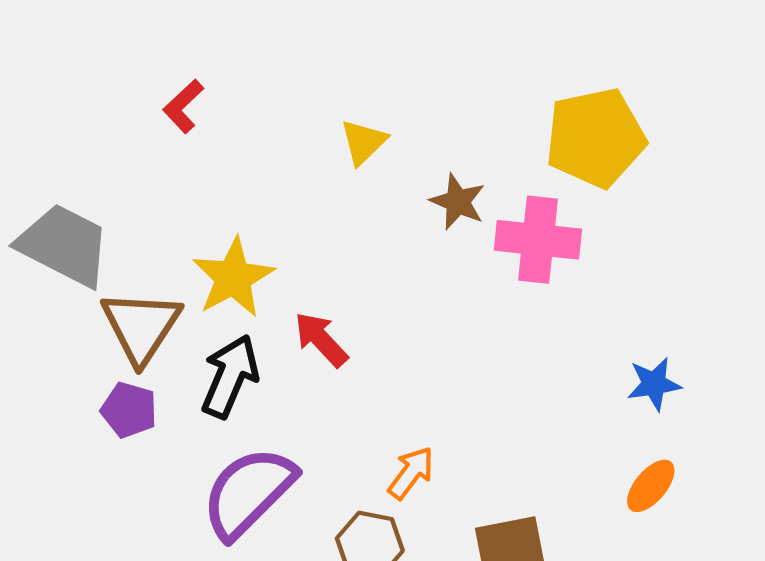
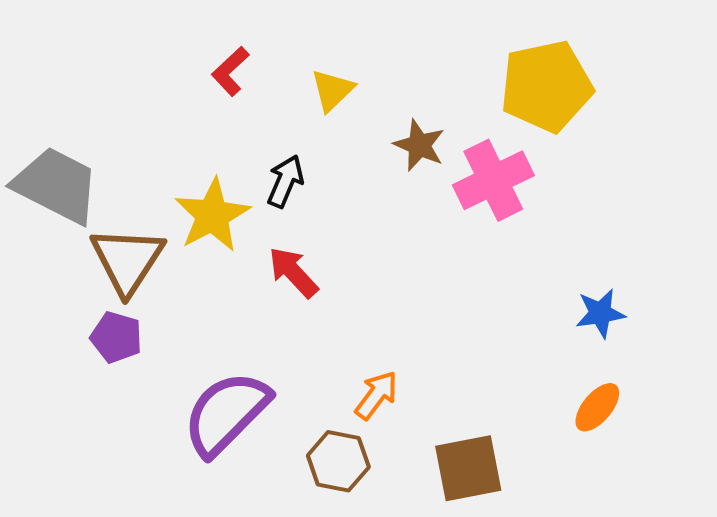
red L-shape: (183, 106) -> (230, 71), moved
pink cross: (538, 240) -> (493, 180), turned -32
black arrow: (230, 376) -> (285, 181), moved, size x0.7

